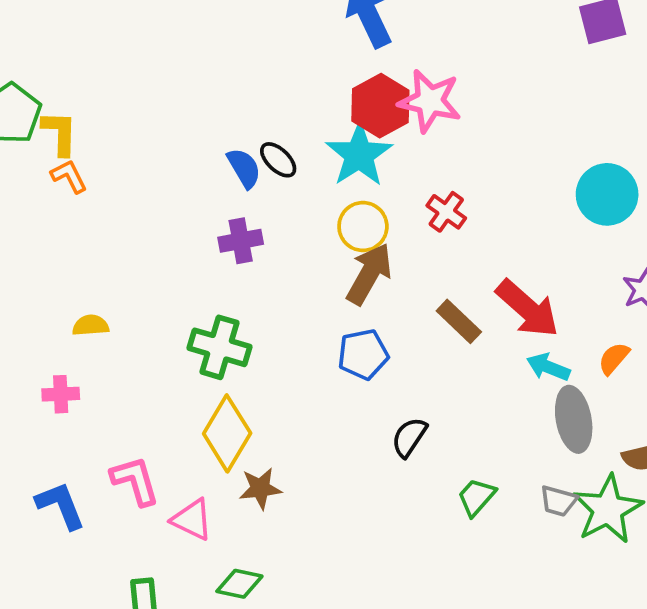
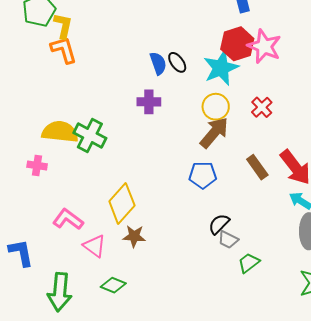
orange L-shape: (69, 176) -> (64, 50), size x1.4
yellow semicircle: (91, 325) -> (60, 132), size x1.8
green cross: (219, 347) -> (90, 135), moved
pink L-shape: (135, 481) -> (68, 219), turned -48
gray trapezoid: (558, 501) -> (228, 240), moved
blue L-shape: (60, 505) -> (21, 253), moved

